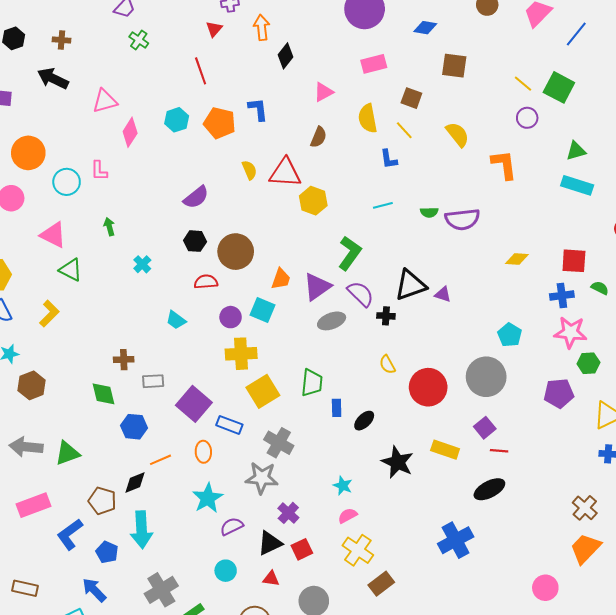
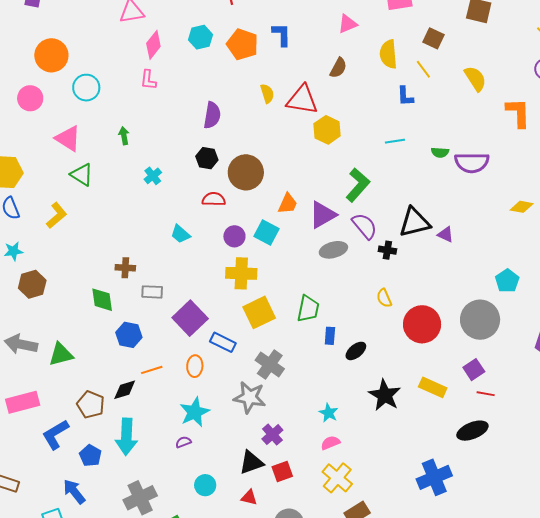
pink L-shape: (99, 171) -> (148, 80), moved
purple semicircle: (196, 197) -> (212, 115), turned -48
purple semicircle: (232, 526) -> (183, 442), moved, size x0.7

